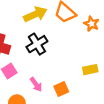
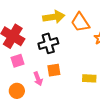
orange square: (61, 89) -> (54, 70), moved

